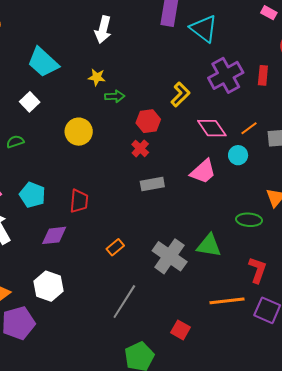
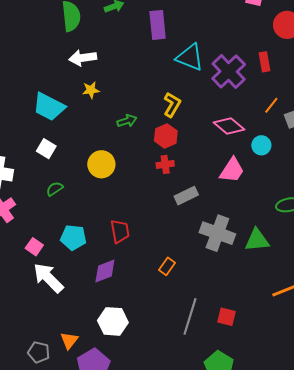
cyan triangle: (204, 29) -> (190, 57), moved
white arrow: (103, 30) -> (83, 58), moved, turned 84
yellow star: (97, 77) -> (91, 90), moved
yellow L-shape: (180, 94) -> (172, 105), moved
orange line: (249, 128) -> (271, 105), moved
green semicircle: (15, 142) -> (55, 189), moved
red cross: (140, 148) -> (165, 164), turned -36
gray cross: (170, 256) -> (217, 233), moved
red square: (181, 330) -> (226, 317), moved

